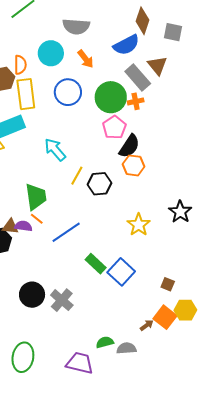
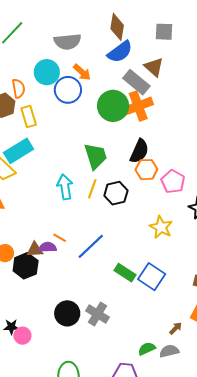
brown diamond: (143, 21) -> (117, 27), moved
blue circle: (68, 92) -> (68, 90), moved
yellow rectangle: (26, 94) -> (29, 116), size x0.7
orange cross: (136, 101) -> (138, 106), size x1.8
pink pentagon: (114, 127) -> (173, 182), moved
cyan arrow: (55, 150) -> (65, 187), moved, turned 40
green trapezoid: (36, 197) -> (96, 156), moved
brown arrow: (147, 325) -> (176, 328), moved

